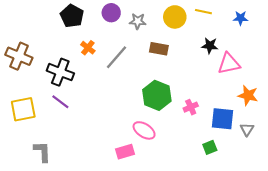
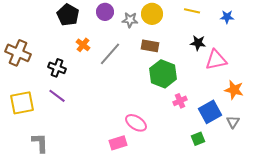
yellow circle: (175, 17) -> (152, 14), moved
black cross: (60, 72) -> (57, 68), size x0.7
green hexagon: (157, 95) -> (163, 74), moved
blue square: (223, 119) -> (210, 112), turned -35

